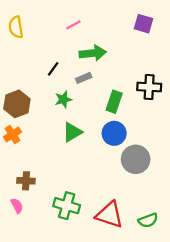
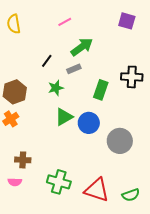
green arrow: (93, 53) -> (82, 47), turned -30
blue circle: (114, 133) -> (89, 123), moved
pink semicircle: (17, 206) -> (15, 182), turned 120

